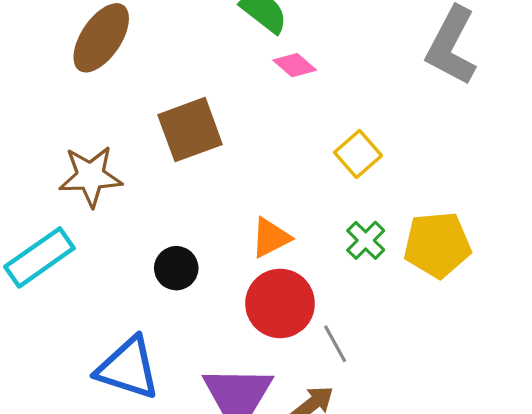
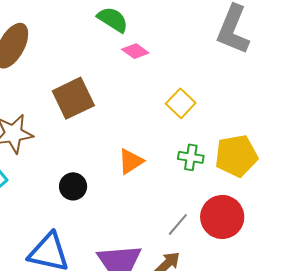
green cross: (366, 240) -> (191, 157), turned -30
red circle: (280, 303) -> (222, 217), moved
gray line: (335, 344) -> (178, 224), turned 75

